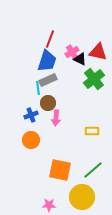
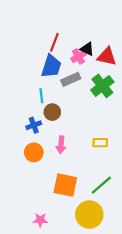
black triangle: (80, 59) -> (87, 49), moved
gray rectangle: (48, 80) -> (71, 79), moved
pink arrow: (56, 118) -> (61, 145), moved
pink star: (49, 205) -> (40, 220), moved

